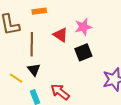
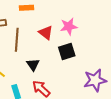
black triangle: (34, 70) -> (33, 65), moved

